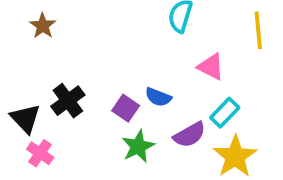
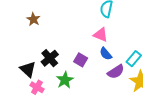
pink triangle: (211, 67) -> (101, 35), moved
blue semicircle: (158, 97) -> (106, 54), moved, turned 32
green star: (138, 146) -> (65, 80), moved

